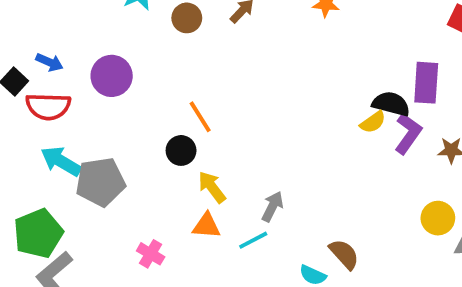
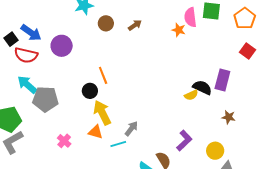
blue arrow: (49, 62) -> (31, 33), size x1.5
purple L-shape: (408, 134) -> (184, 141), moved
yellow arrow: (212, 187) -> (102, 113), size x1.4

